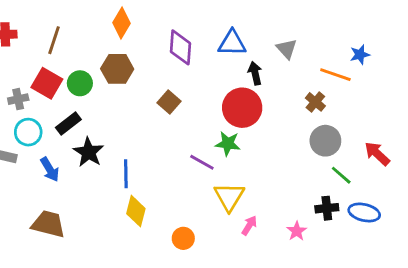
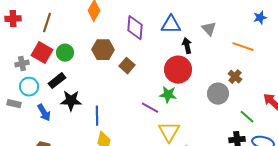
blue star: (360, 55) -> (260, 18), moved
brown hexagon: (117, 69) -> (103, 50), moved
brown cross: (315, 102) -> (235, 77), moved
gray circle: (325, 141) -> (218, 94), moved
black star: (89, 152) -> (71, 101), turned -30

